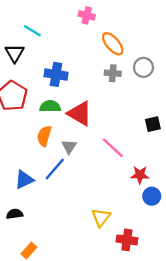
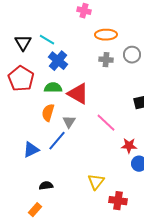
cyan line: (32, 31) -> (47, 40), moved
orange ellipse: (113, 44) -> (106, 35), turned -50
blue cross: (56, 74) -> (58, 61), turned 30
black semicircle: (15, 214) -> (46, 186), moved

